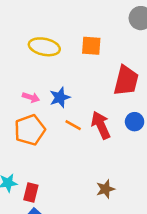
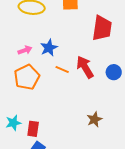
pink arrow: (31, 97) -> (25, 50), turned -32
blue circle: (135, 122) -> (114, 72), moved

